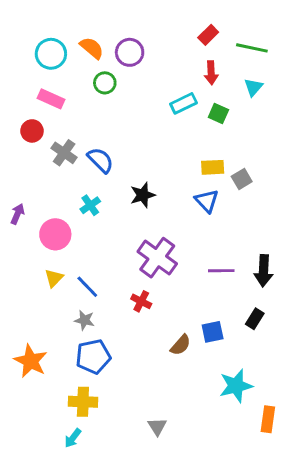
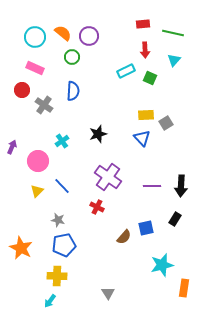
red rectangle: (208, 35) -> (143, 24), turned 40
blue semicircle: (100, 160) -> (73, 91), moved, turned 48
blue line: (87, 287) -> (62, 186), moved

